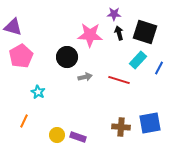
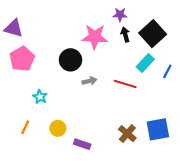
black square: (145, 32) -> (153, 34), turned 30
brown cross: (121, 127) -> (127, 134), turned 36
yellow circle: (57, 135) -> (58, 128), moved

